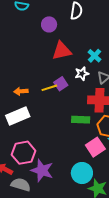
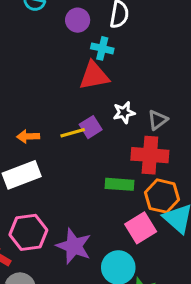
purple circle: (49, 24) -> (78, 20), moved
cyan cross: (94, 56) -> (102, 48), moved, turned -32
purple star: (42, 170) -> (74, 246), moved

